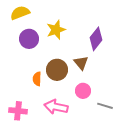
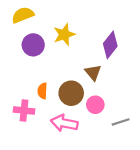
brown circle: (57, 70) -> (71, 93), moved
gray line: (105, 106) -> (121, 122), turned -35
pink cross: (18, 111) -> (24, 110), moved

